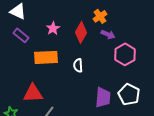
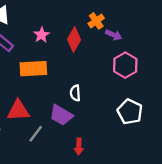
purple arrow: (108, 34) -> (114, 35), moved
white semicircle: (78, 65) -> (75, 93), moved
purple trapezoid: (103, 97) -> (61, 115), moved, turned 115

